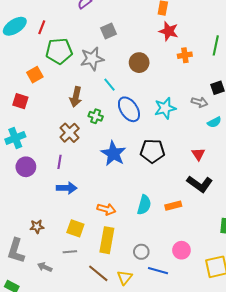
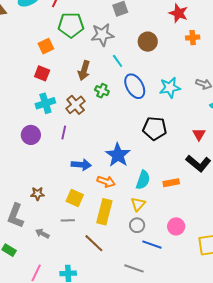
red square: (20, 101) -> (42, 73), moved
cyan cross: (15, 138) -> (45, 103), moved
blue star: (113, 154) -> (118, 155), moved
blue arrow: (67, 188) -> (81, 165), moved
yellow triangle: (125, 277) -> (138, 204), moved

